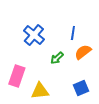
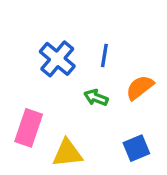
blue line: (73, 33) -> (104, 56), moved
green arrow: (57, 58) -> (96, 98), turned 64

